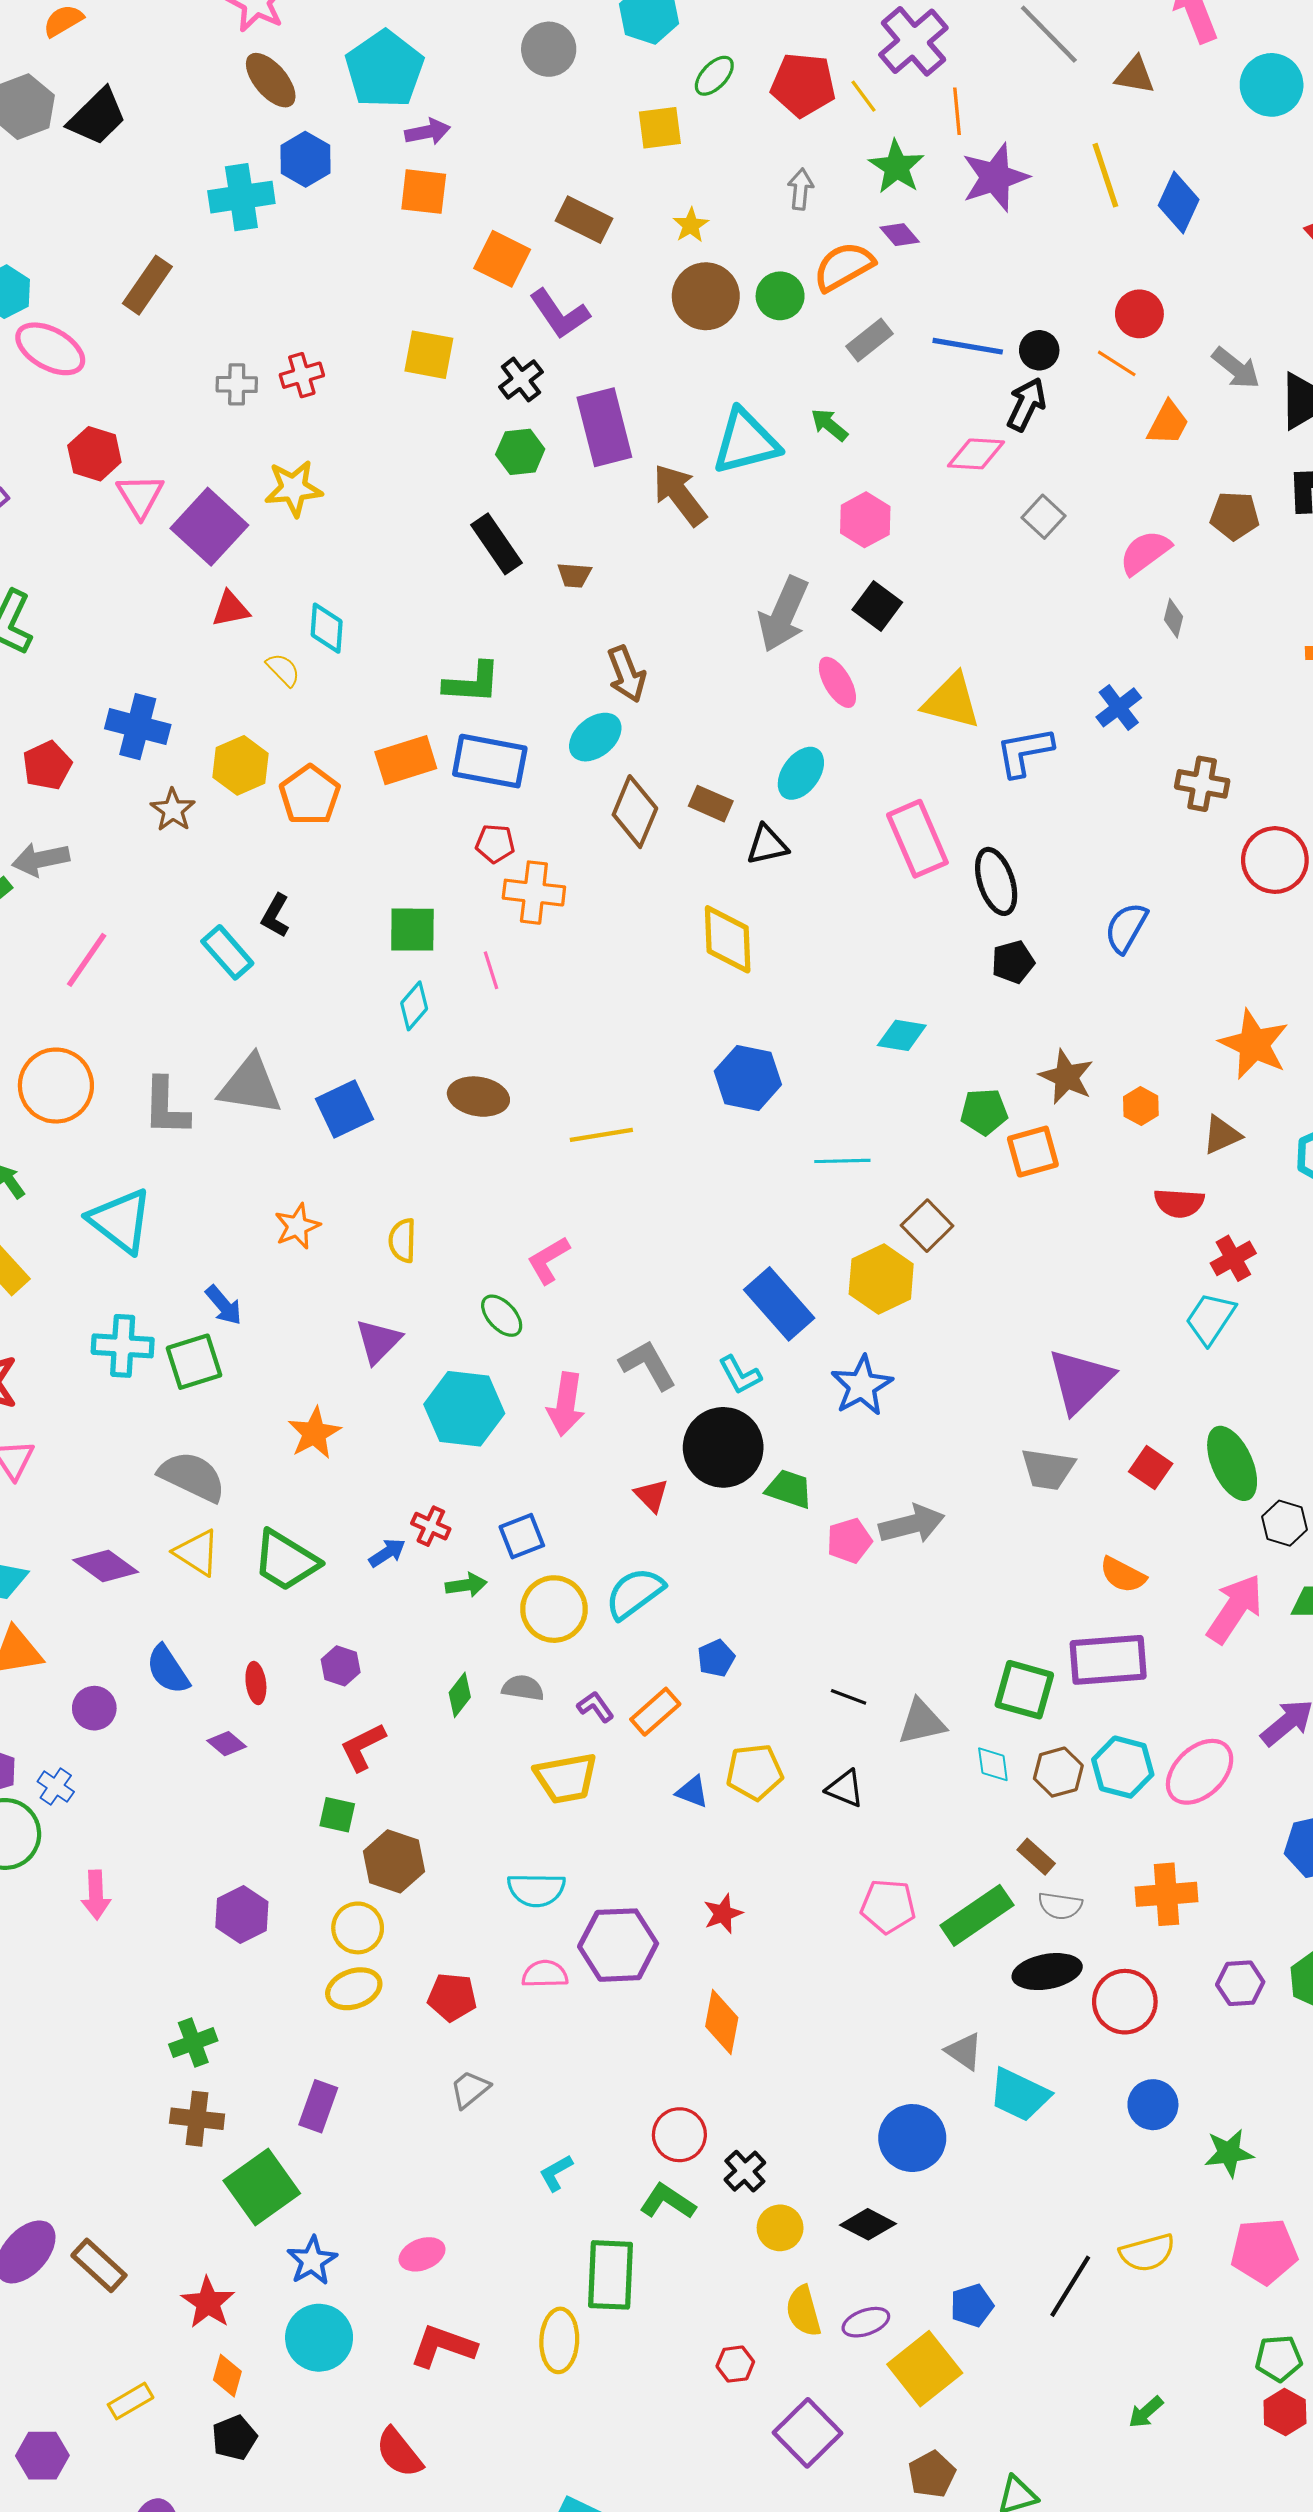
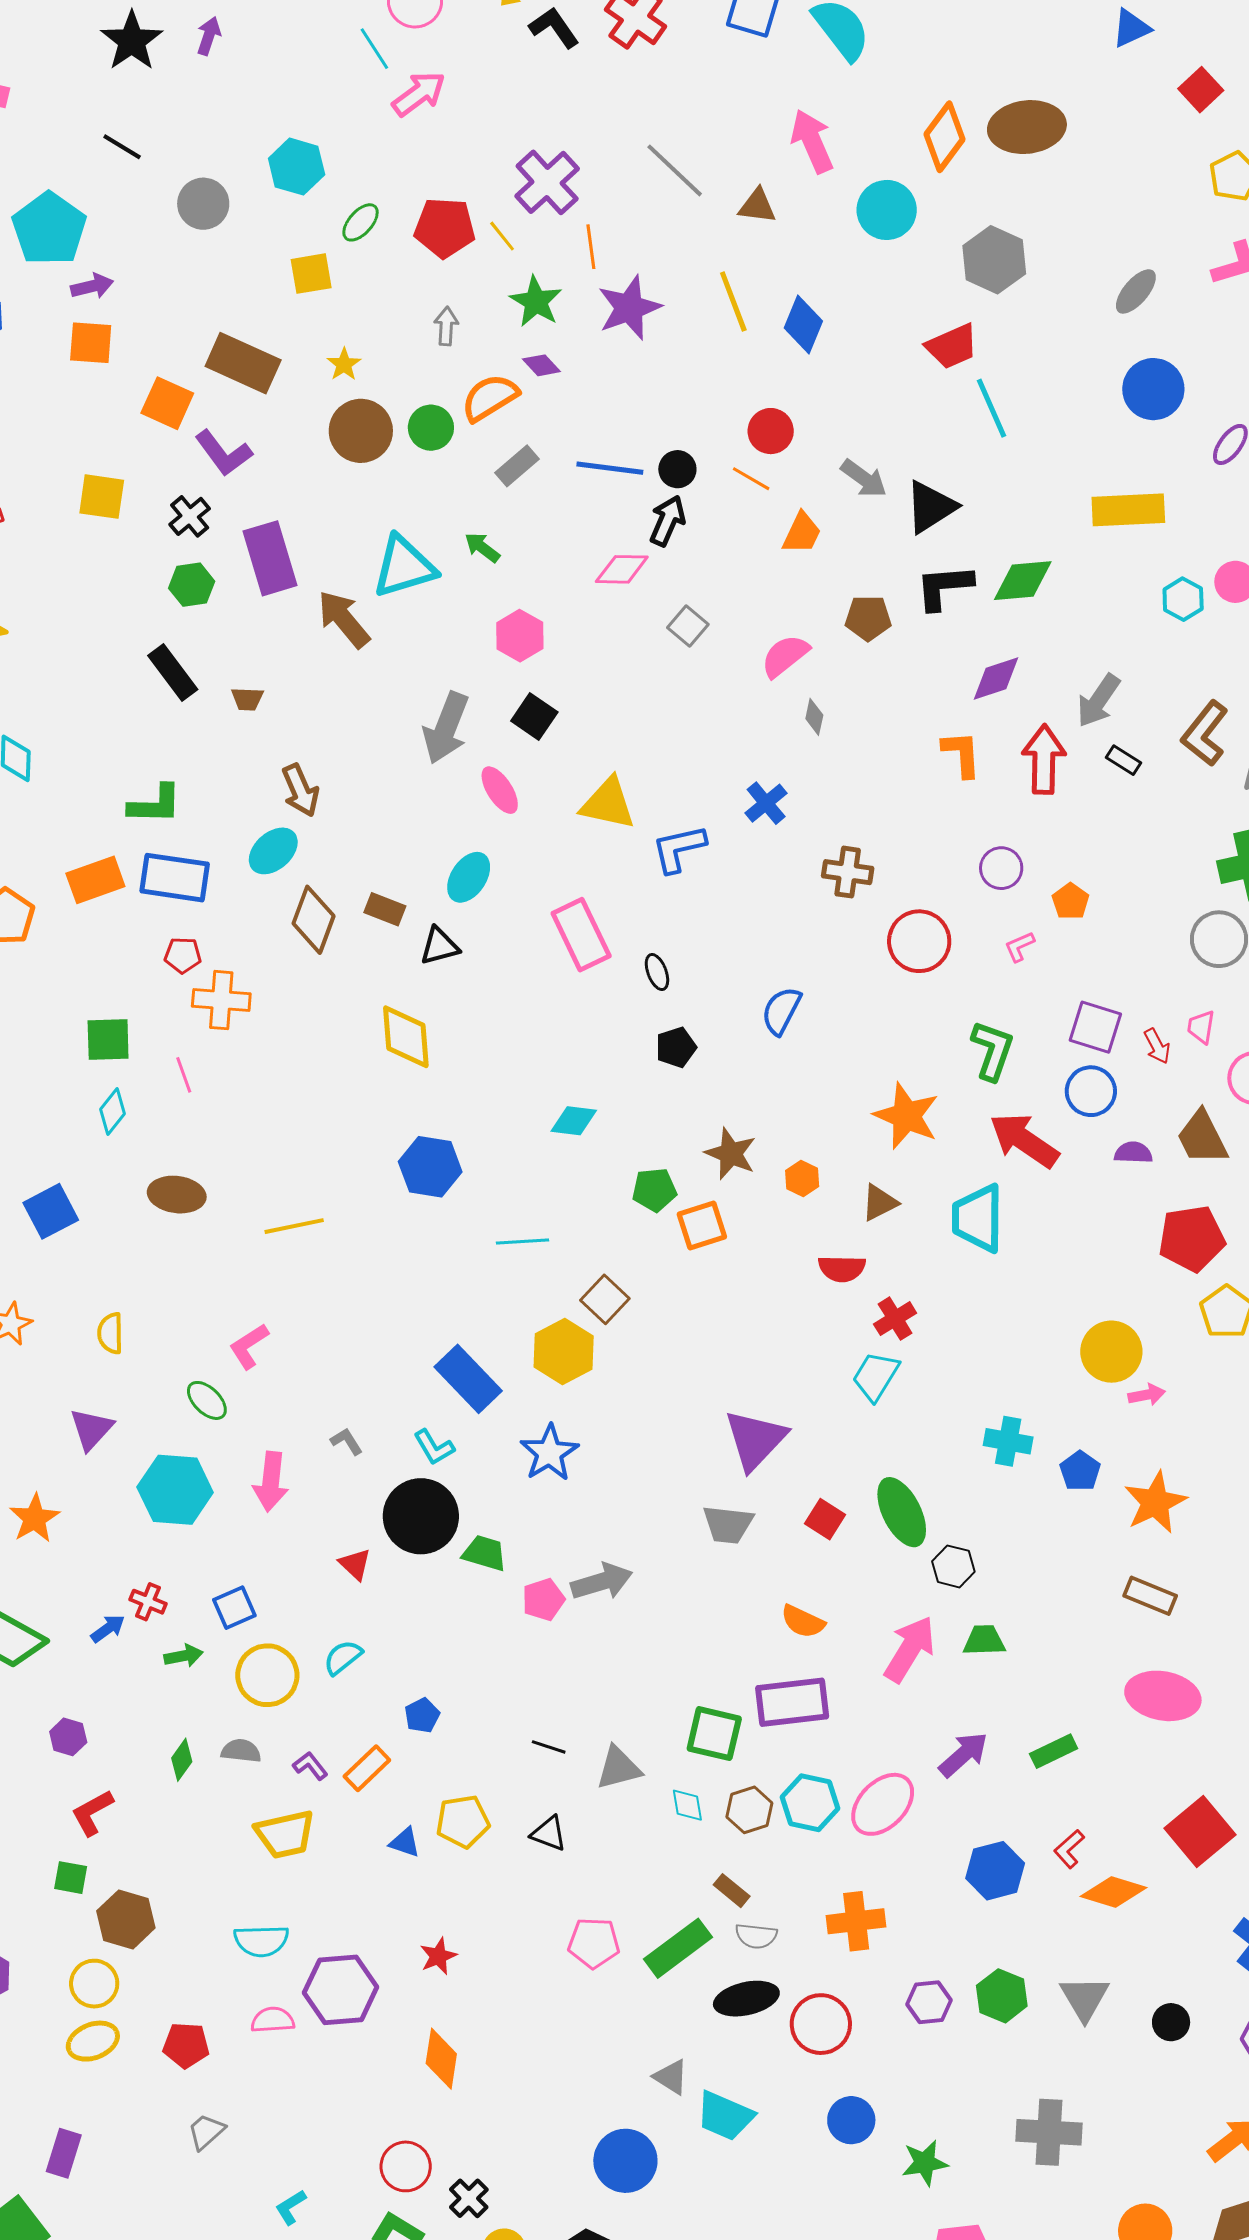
brown rectangle: (584, 220) -> (243, 363), size x1.4
black ellipse: (996, 881) -> (657, 972), size x0.6
gray L-shape: (648, 1365) -> (347, 1441), size x0.6
cyan semicircle: (635, 1593) -> (343, 1657), size x0.7

